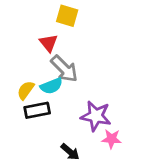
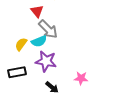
black rectangle: (37, 110) -> (17, 72), moved
purple star: (96, 116) -> (46, 61), moved

